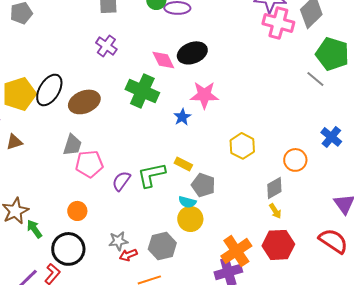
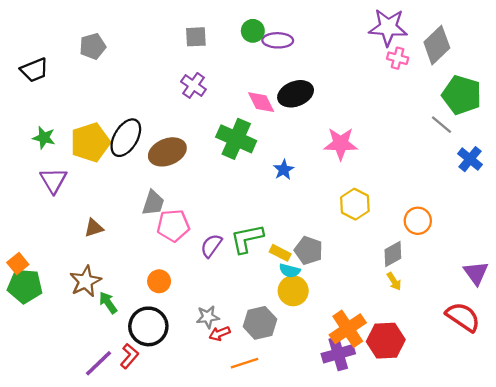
pink cross: (278, 23) -> (398, 58), size x0.6
pink star: (204, 95) -> (341, 144), moved
blue cross: (331, 137) -> (470, 159), moved
brown triangle: (14, 142) -> (94, 228), moved
yellow rectangle: (183, 164) -> (280, 253), moved
red hexagon: (278, 245) -> (386, 341), moved

